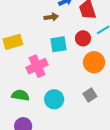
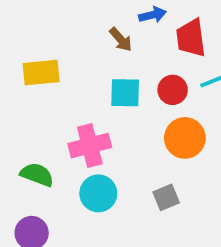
brown arrow: (51, 17) -> (121, 39), turned 48
pink cross: (37, 66) -> (90, 146), moved

